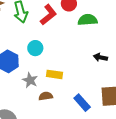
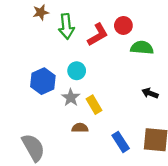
yellow rectangle: (54, 74) -> (94, 105), turned 42
gray star: (30, 80) -> (71, 98), moved

